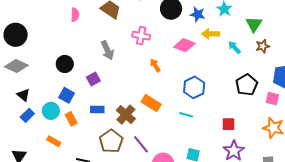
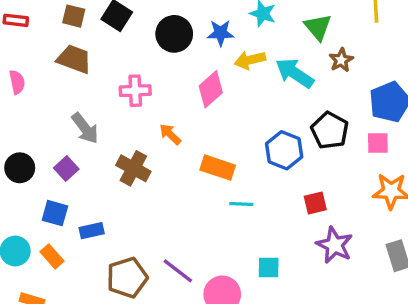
pink diamond: (184, 45) -> (211, 89), turned -50
cyan arrow: (234, 47) -> (295, 73), size x1.6
purple square: (93, 79) -> (66, 169), moved
blue hexagon: (194, 87) -> (284, 150), moved
blue square: (67, 95) -> (55, 213), moved
orange rectangle: (151, 103) -> (218, 168), moved
brown cross: (126, 115) -> (133, 168), moved
brown pentagon: (111, 141) -> (127, 278), turned 30

